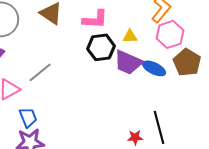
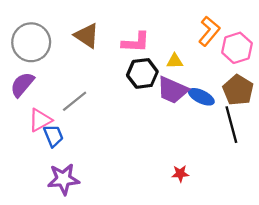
pink hexagon: (170, 34) -> (237, 48), moved
blue trapezoid: (28, 117) -> (53, 136), moved
black line: (159, 127) -> (231, 125), moved

